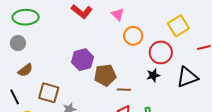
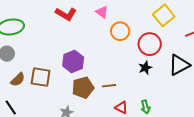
brown pentagon: (105, 75) -> (83, 88), moved
brown line: (124, 90) -> (109, 86), moved
brown square: (49, 93) -> (41, 77), moved

